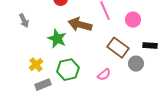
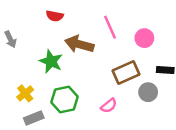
brown rectangle: (118, 48) -> (126, 72), turned -60

